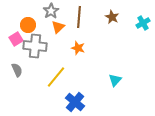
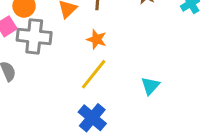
yellow line: (56, 77) -> (94, 74), moved

